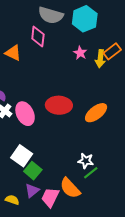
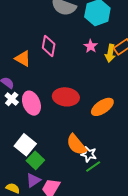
pink diamond: (38, 36) -> (49, 46), moved
orange triangle: (13, 53) -> (23, 59), moved
orange semicircle: (70, 188) -> (76, 145), moved

